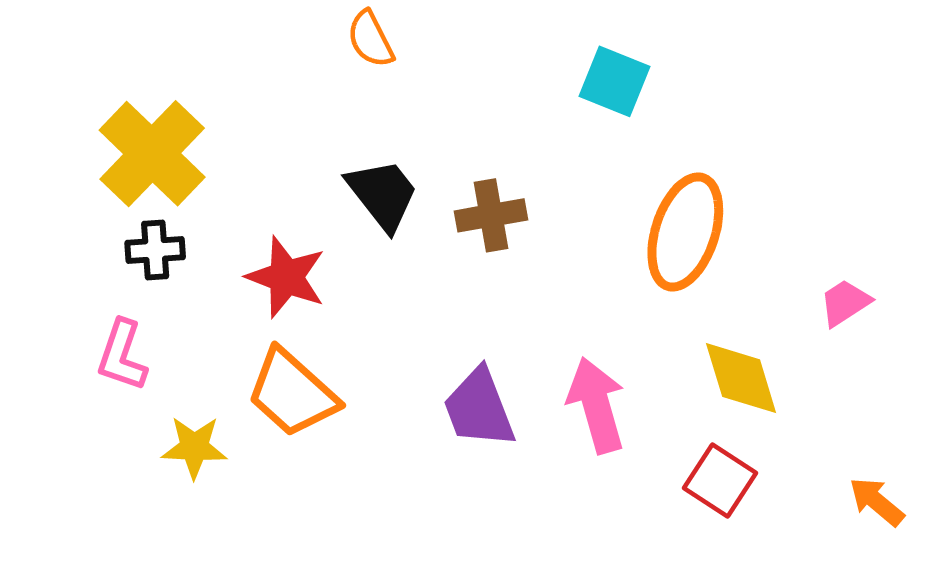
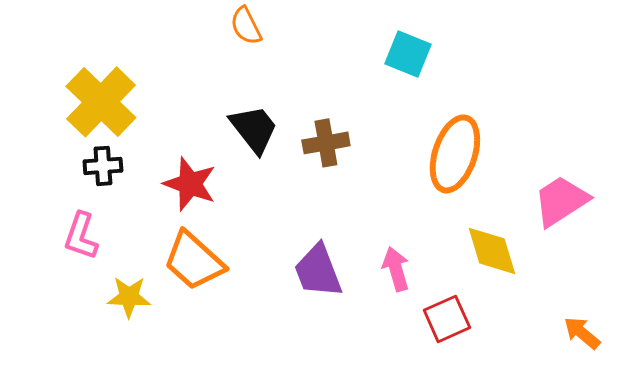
pink trapezoid: (845, 303) -> (561, 201), size x1.6
pink arrow: (596, 405) -> (396, 269), size x0.7
red square: (720, 480) -> (447, 319), moved, turned 33

